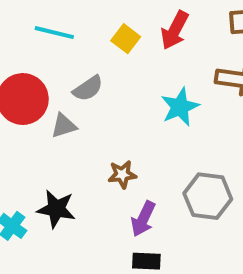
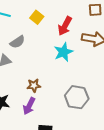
red arrow: (175, 30) -> (65, 26), moved
purple arrow: (143, 219) -> (29, 106), moved

